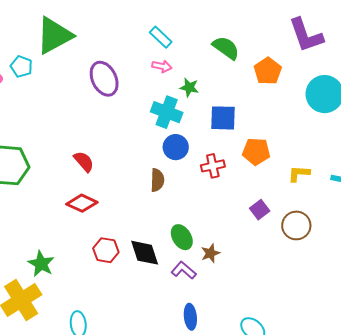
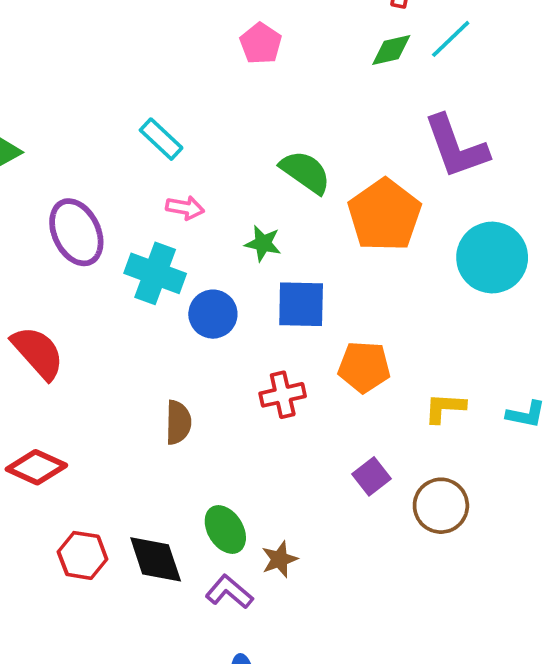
cyan rectangle: (161, 37) -> (161, 139), moved
orange pentagon: (268, 71) -> (384, 215), size x1.4
green star: (189, 88) -> (263, 243), moved
cyan cross: (167, 112) -> (155, 273), moved
blue circle: (176, 147) -> (213, 314), moved
red semicircle: (84, 161) -> (38, 353), moved, size x1.4

